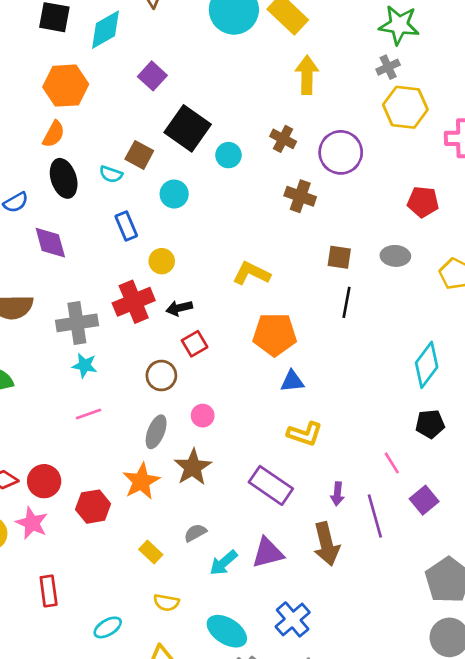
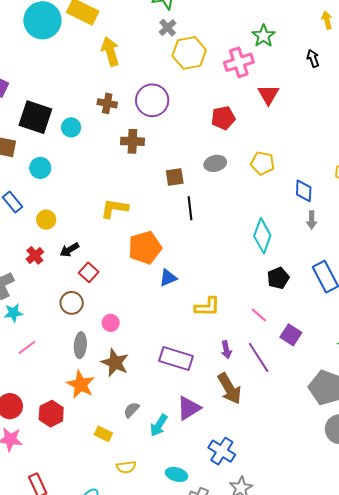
red cross: (134, 302) -> (35, 255), size x0.6
yellow L-shape: (305, 434) -> (207, 307), moved
cyan ellipse: (227, 631) -> (177, 474), size x0.7

